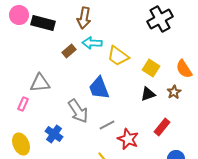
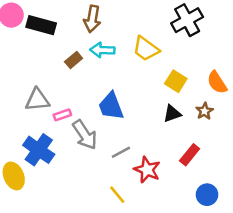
yellow trapezoid: (118, 56) -> (146, 49), moved
pink rectangle: (23, 104) -> (62, 115), moved, turned 48
blue cross: (54, 134) -> (39, 150), moved, size x1.4

